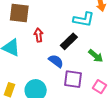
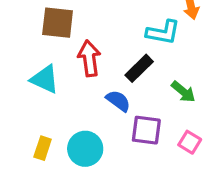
red arrow: (38, 35) -> (89, 58), size x1.5

